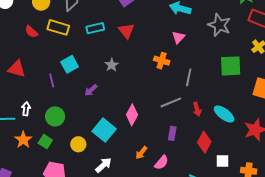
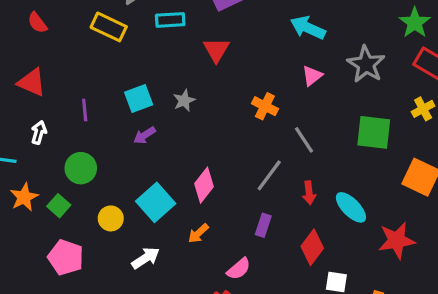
cyan rectangle: (95, 28) -> (170, 20), moved
red semicircle: (31, 32) -> (37, 23), moved
pink triangle: (178, 37) -> (312, 76), moved
cyan square: (70, 64) -> (139, 99), moved
gray line: (189, 77) -> (304, 140), turned -54
gray line: (171, 102) -> (269, 175), turned -40
white arrow: (26, 109) -> (39, 132), moved
orange arrow: (141, 153) -> (198, 233), moved

